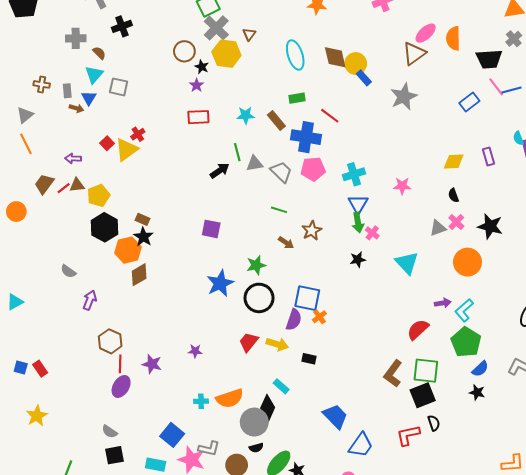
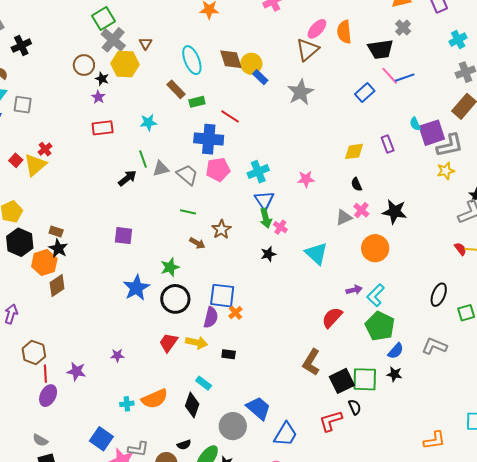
brown rectangle: (276, 121) -> (176, 89), moved
green square: (426, 371) -> (365, 379), moved
gray circle: (254, 422) -> (233, 426), moved

